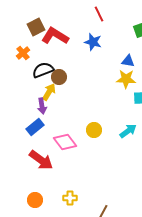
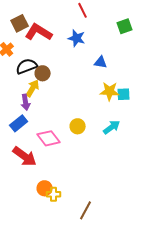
blue triangle: (128, 61) -> (101, 62), moved
yellow star: (126, 79) -> (110, 91), moved
orange circle: (35, 200) -> (45, 188), moved

